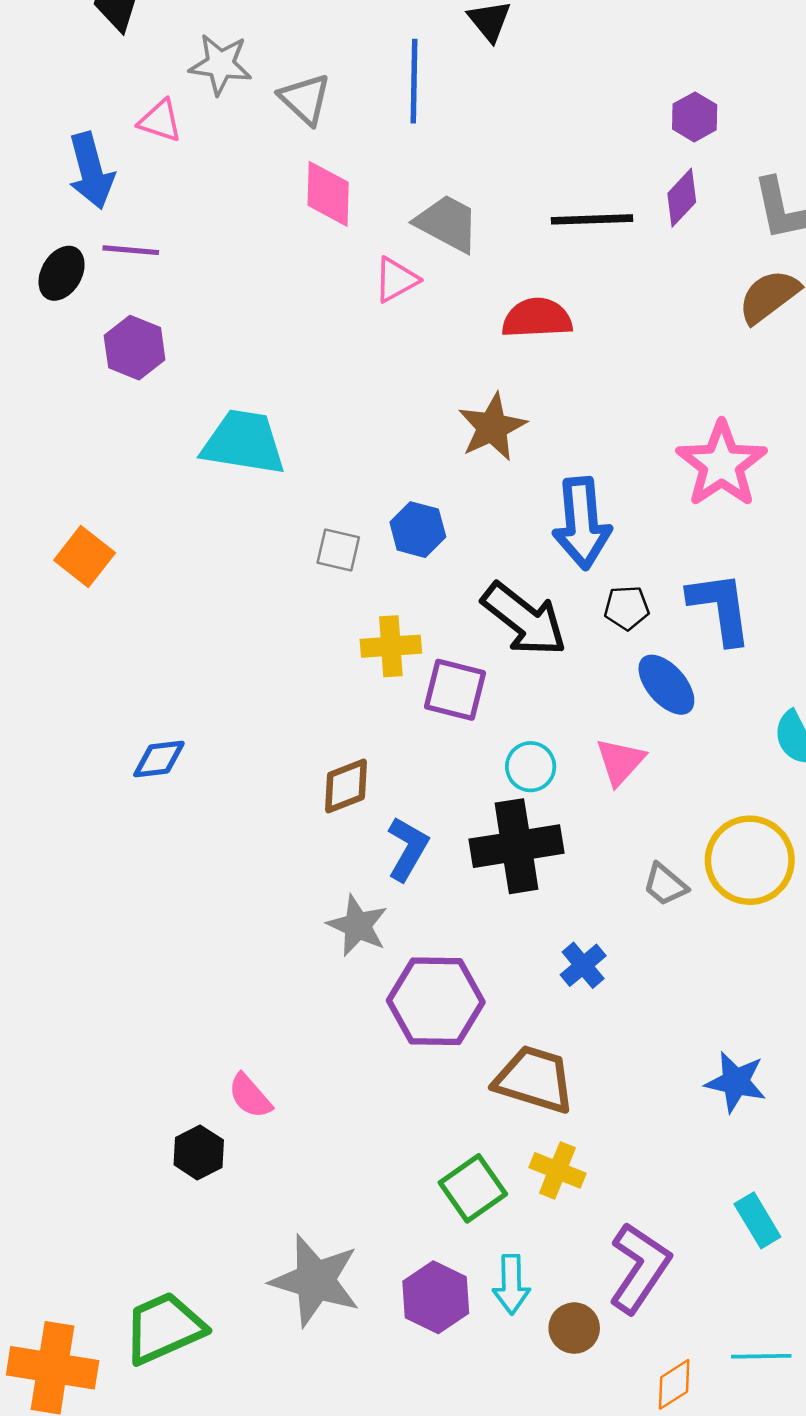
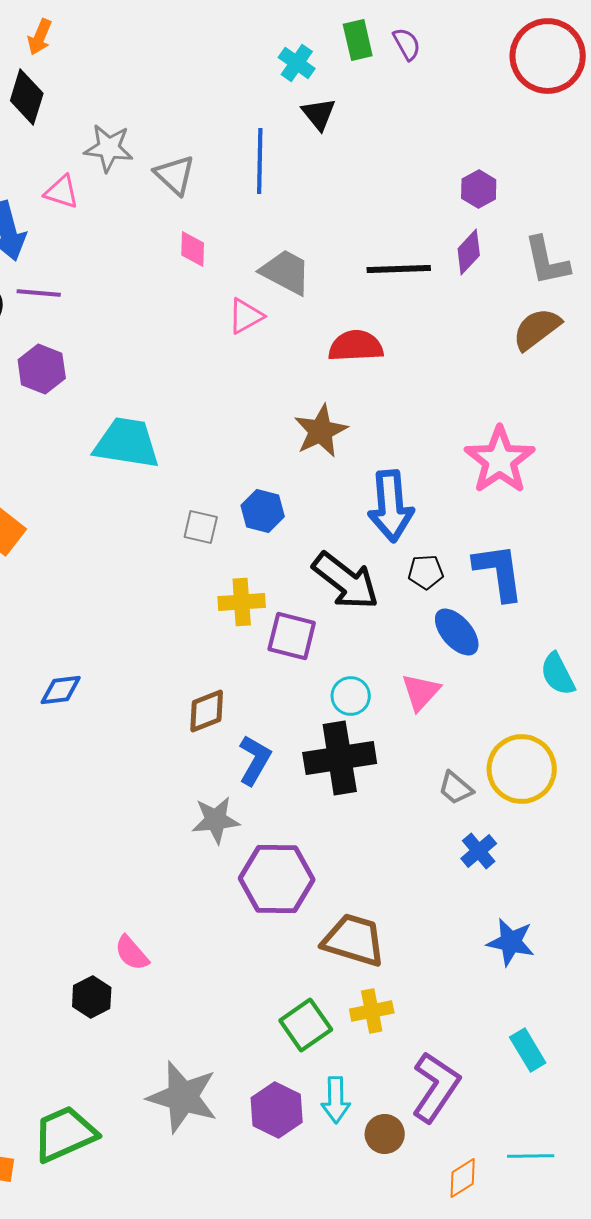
pink diamond: (328, 194) -> (193, 249), size x0.7
gray star: (358, 926) -> (216, 820), turned -30
blue cross: (583, 965) -> (479, 851), moved
yellow cross: (557, 1170) -> (372, 1011), turned -33

